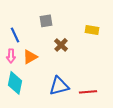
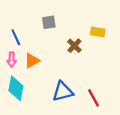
brown cross: (61, 45) -> (74, 46), moved
red line: (88, 92) -> (94, 98), turned 66

